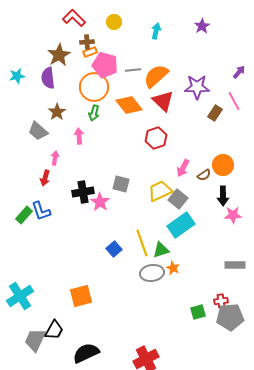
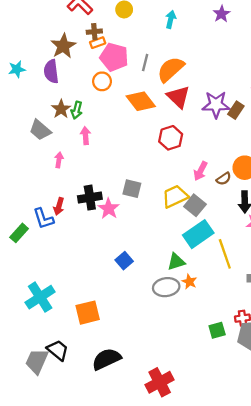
gray line: (133, 70) -> (145, 63), turned -70
orange circle: (94, 87) -> (102, 81), size x0.6
purple star: (197, 87) -> (216, 105), moved
green arrow: (94, 113) -> (77, 110), moved
red arrow: (45, 178) -> (59, 206), moved
green rectangle: (24, 215) -> (19, 233), moved
yellow line: (142, 243) -> (225, 254), moved
cyan cross: (20, 296) -> (40, 297), moved
black trapezoid: (54, 330) -> (58, 350), turned -80
black semicircle: (86, 353) -> (106, 359), moved

